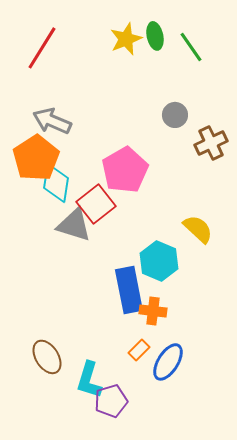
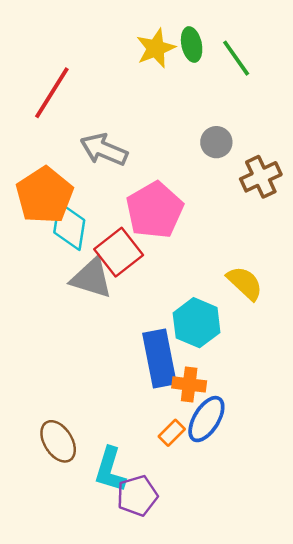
red line: (42, 48) -> (52, 93), moved
gray arrow: (52, 121) -> (104, 150), moved
blue ellipse: (168, 362) -> (206, 419), moved

